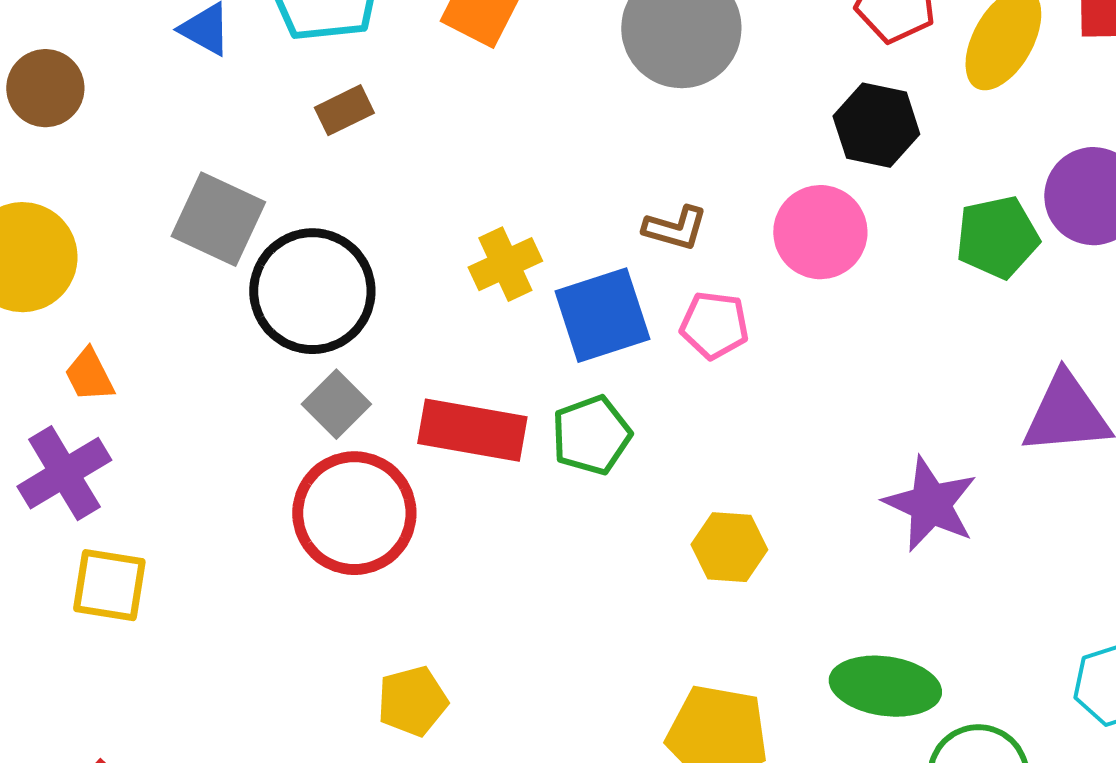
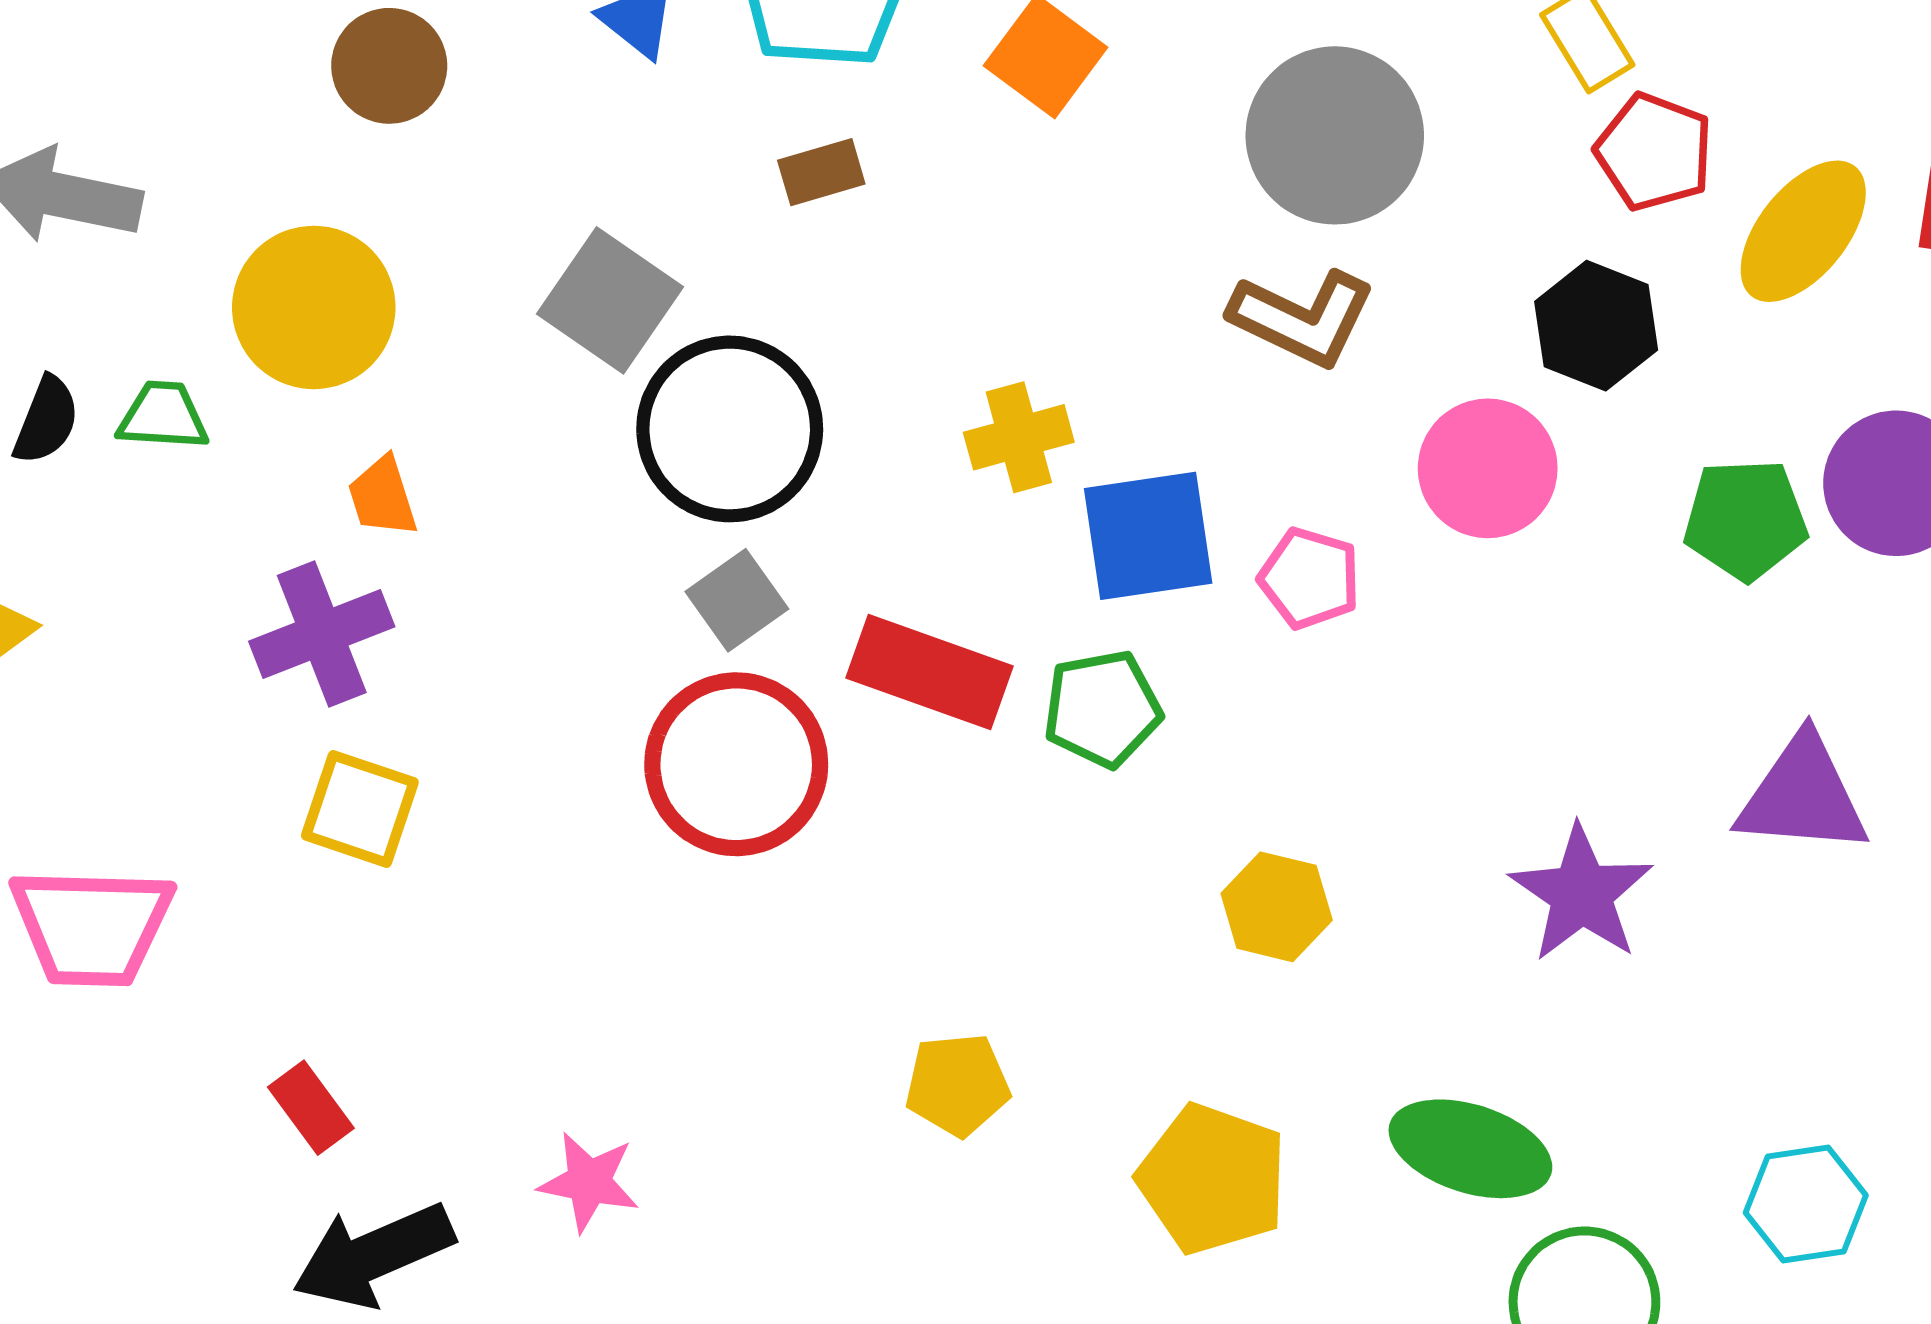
brown L-shape: (675, 228) -> (1302, 318), moved, size x1.5
yellow pentagon: (412, 701) -> (957, 1085), moved

